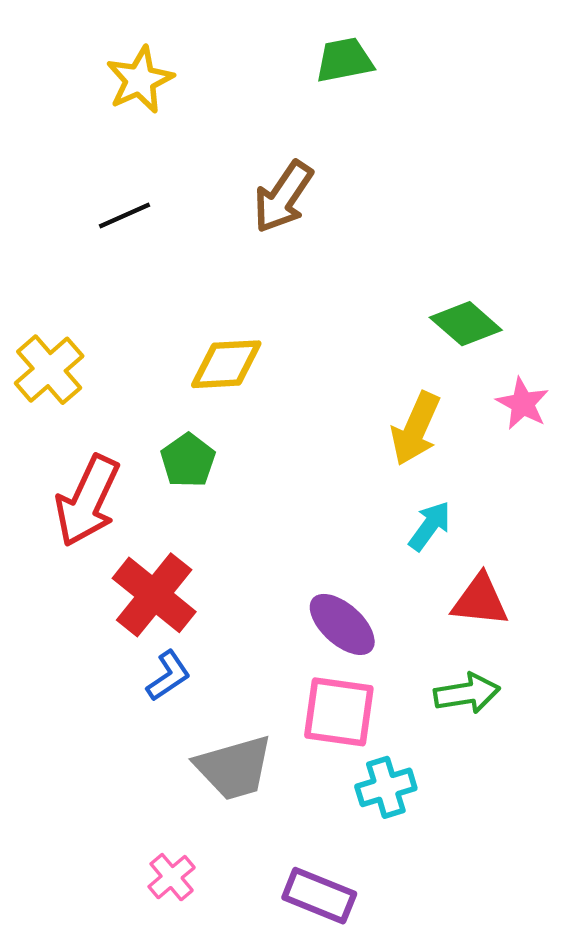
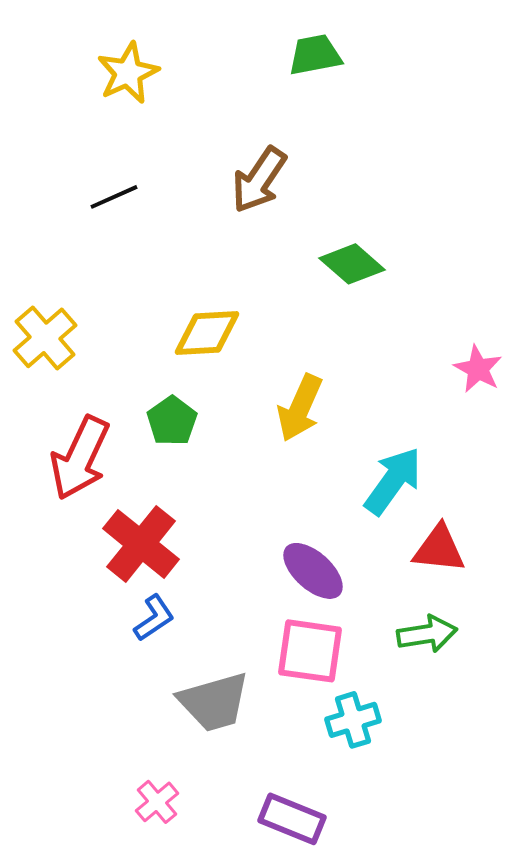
green diamond: (466, 324) -> (352, 264), moved
yellow arrow: (415, 429) -> (300, 408), moved
cyan arrow: (430, 526) -> (393, 481), size x1.5

